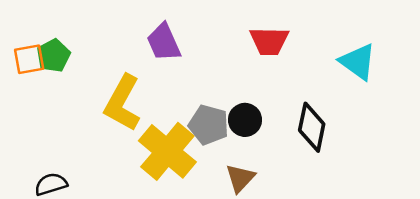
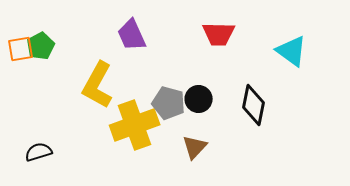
yellow cross: (167, 151) -> (135, 125), turned 30

